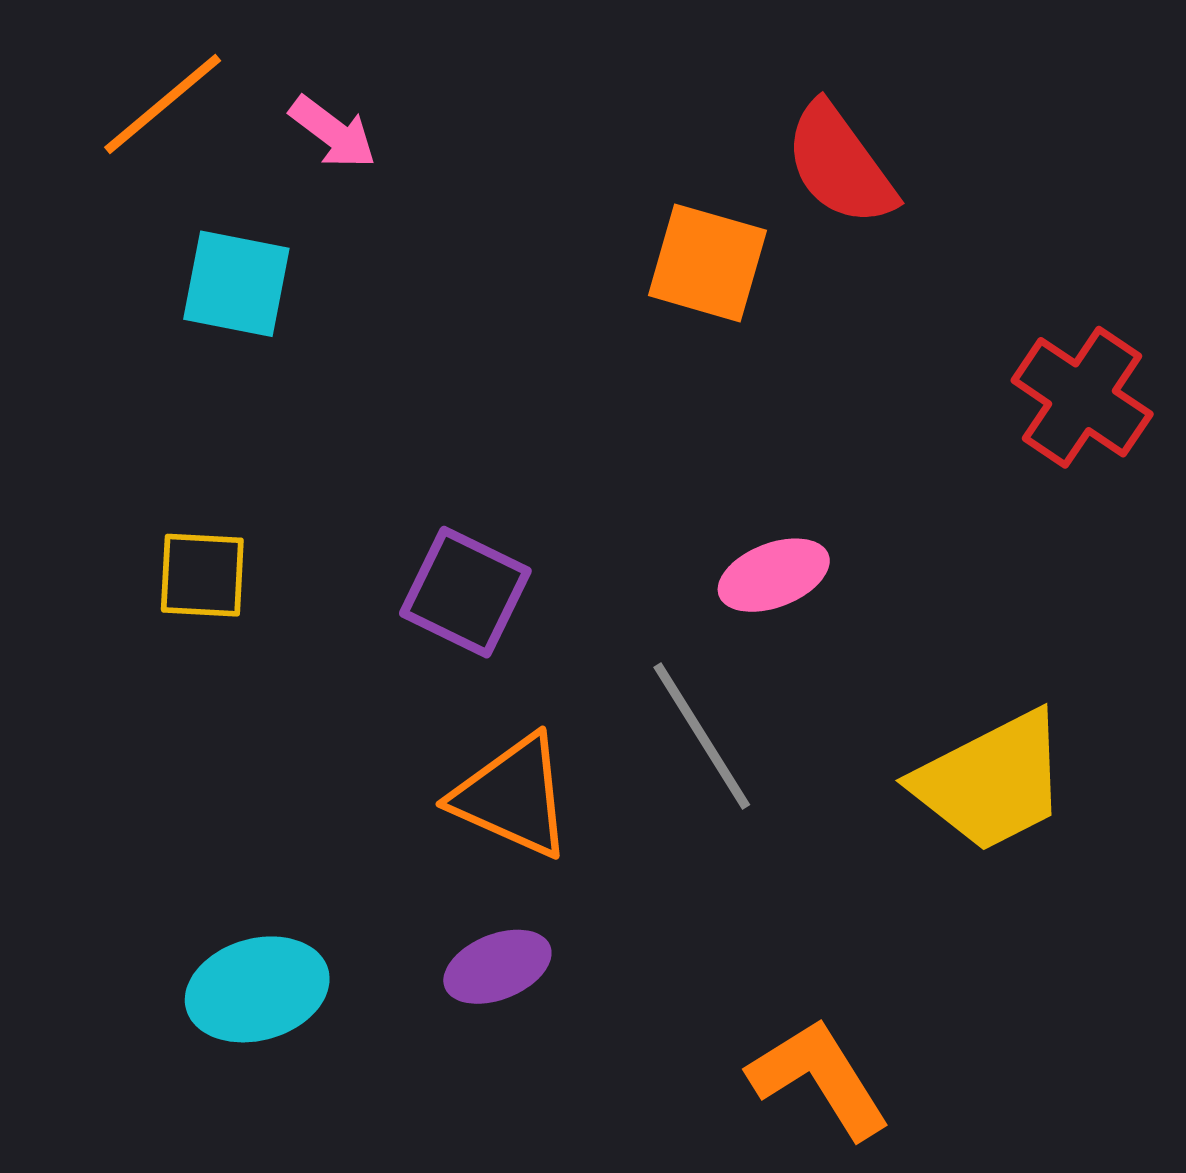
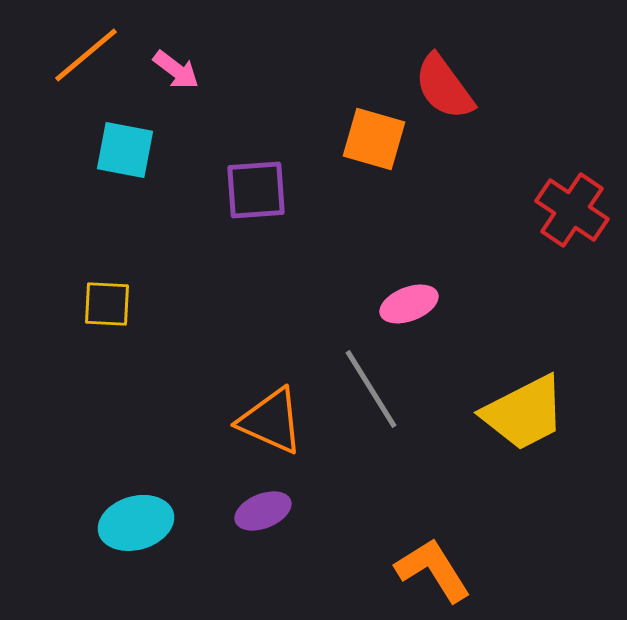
purple square: (465, 592) -> (256, 190), moved, turned -30

